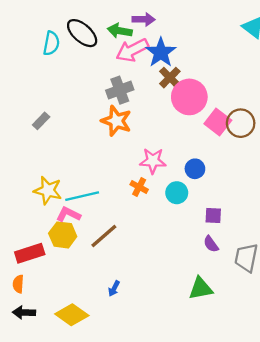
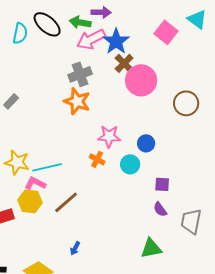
pink square: (218, 122) -> (166, 32), moved

